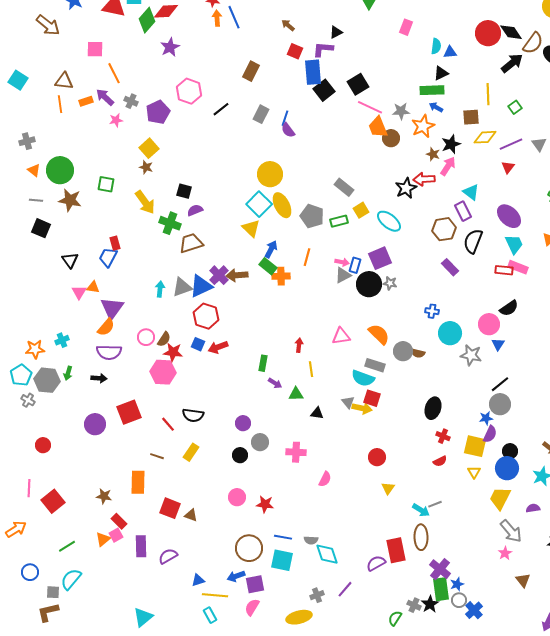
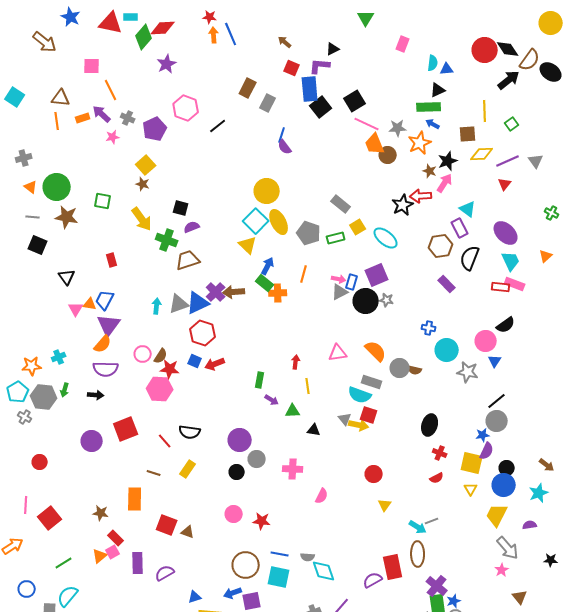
gray rectangle: (261, 114) -> (268, 103), moved
blue trapezoid: (108, 257) -> (105, 300), moved
purple circle: (243, 423) -> (240, 440), size x1.5

